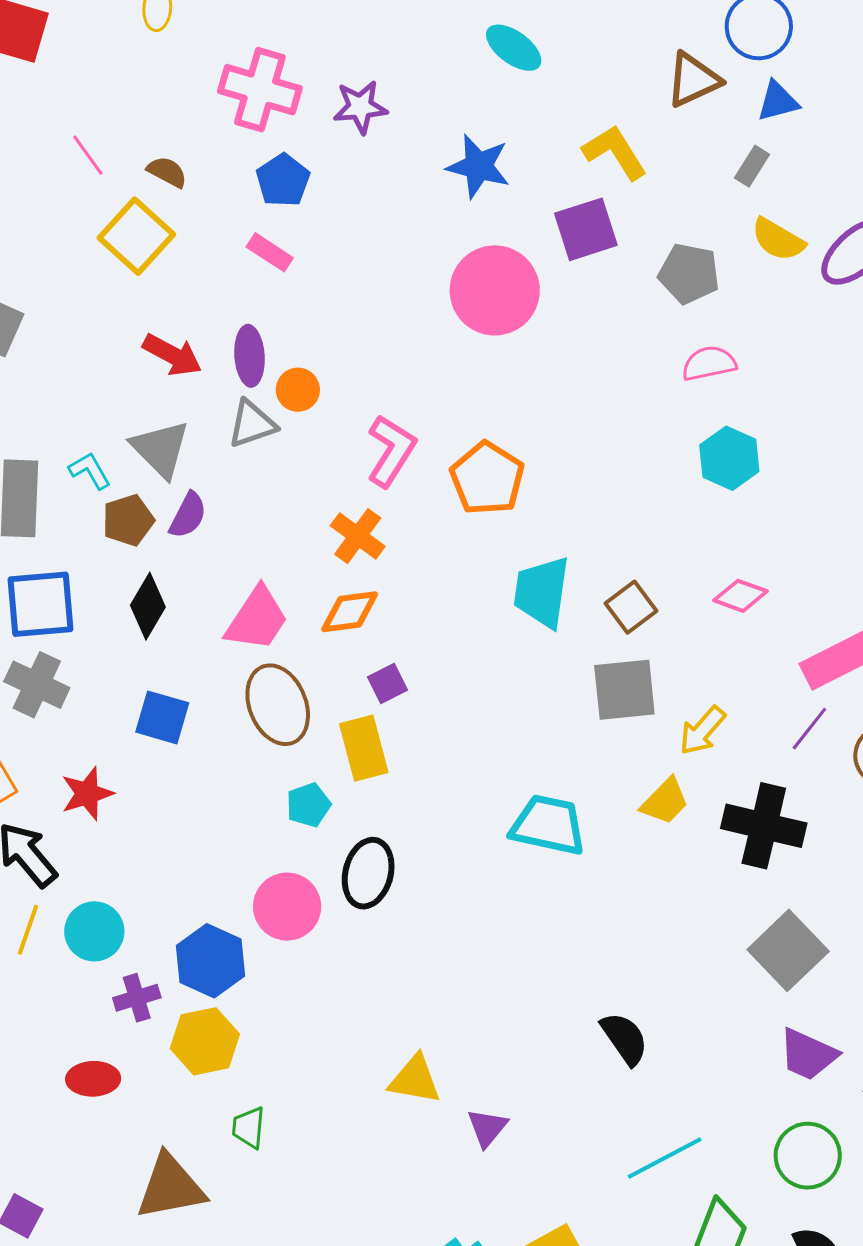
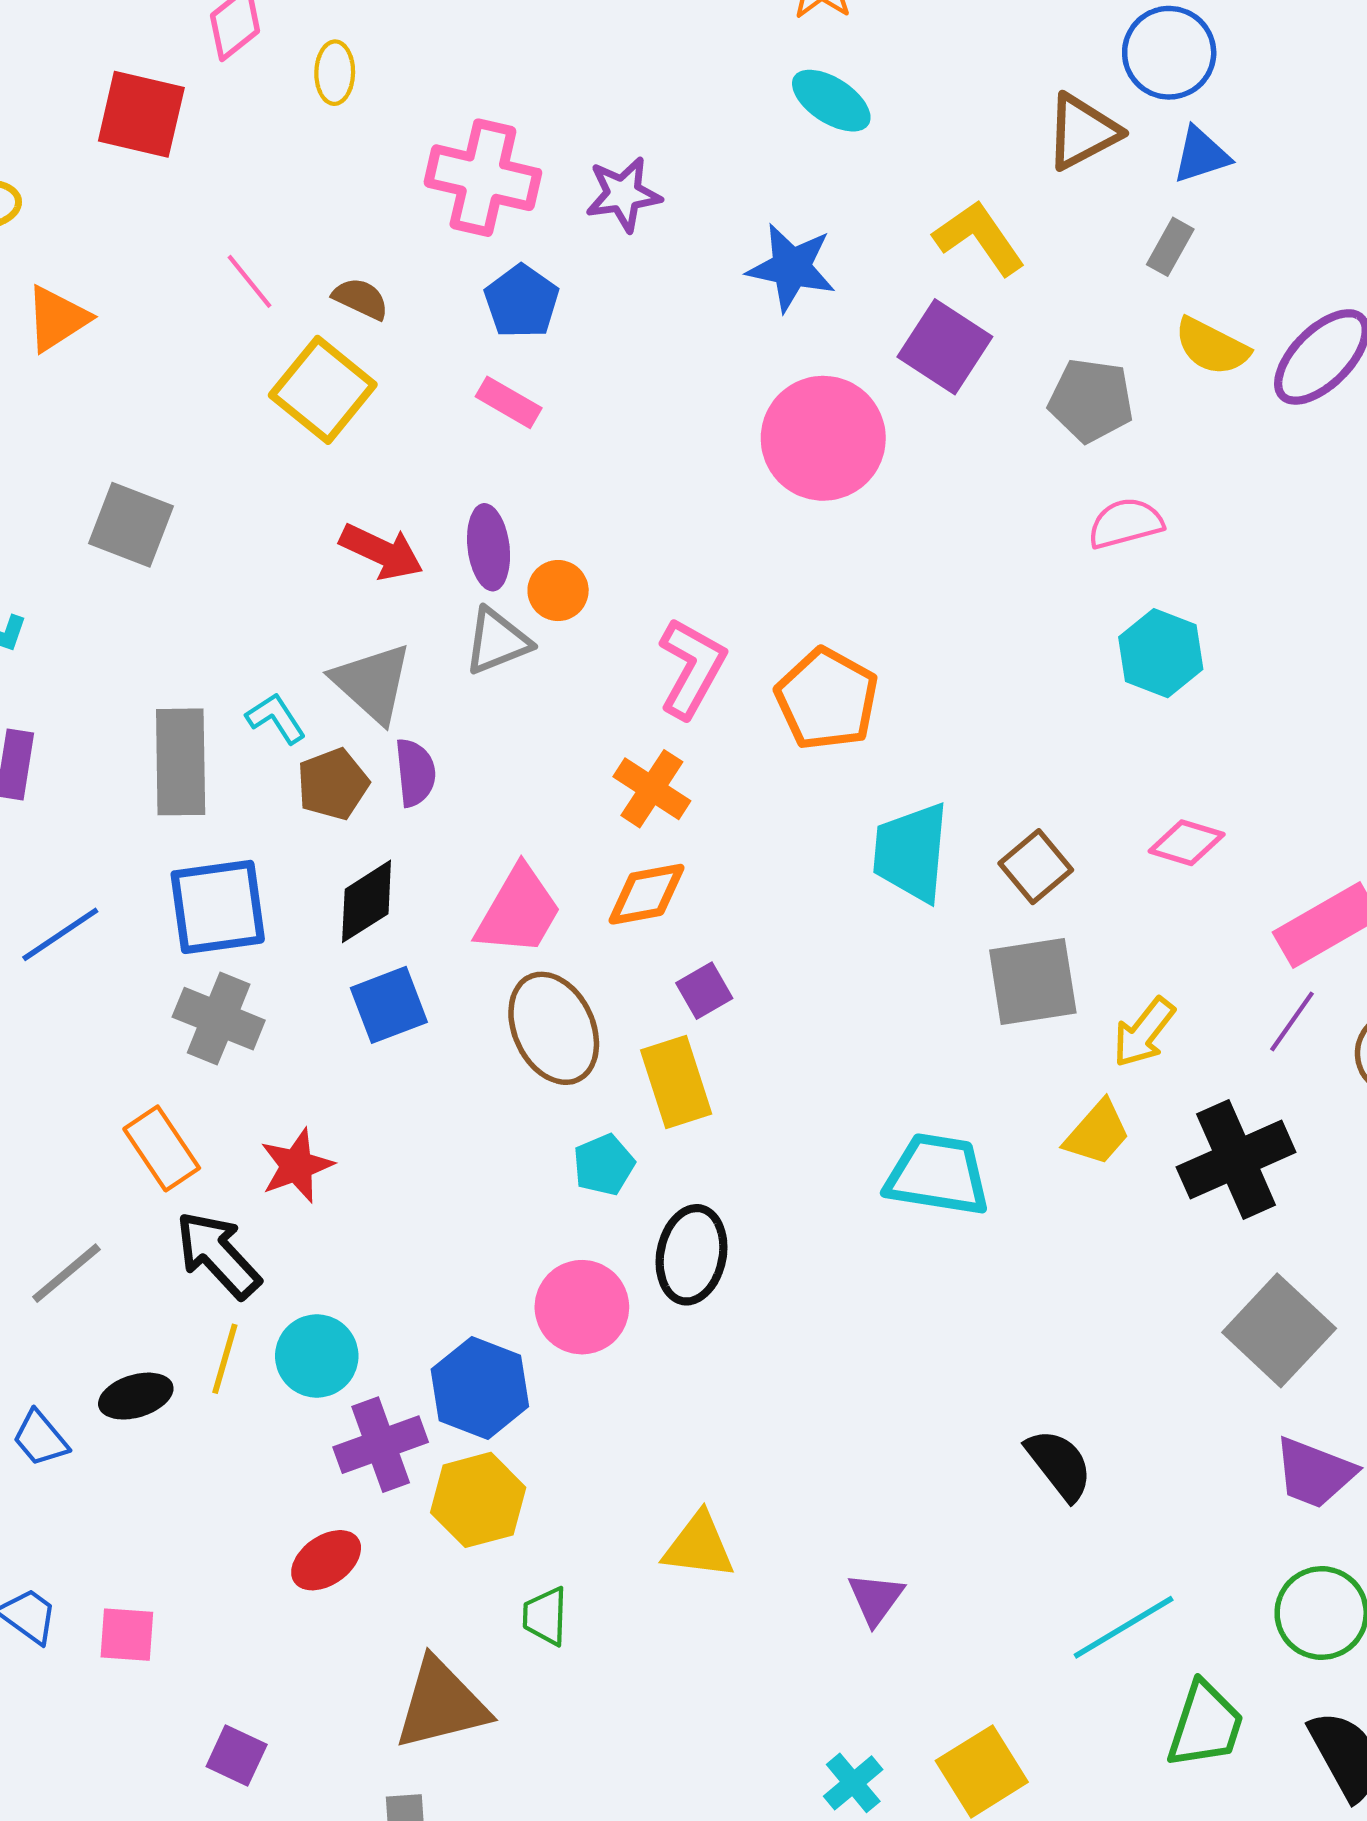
purple square: (586, 229) -> (945, 347), turned -36
purple semicircle: (188, 515) -> (415, 773), turned -30
black diamond: (148, 606) -> (367, 901), turned 30
blue square: (162, 717) -> (389, 1005), moved, turned -34
black cross: (764, 826) -> (1236, 1160), turned -34
purple cross: (137, 998) -> (381, 1445), size x1.4
red ellipse: (93, 1079) -> (326, 1560), turned -30
yellow triangle: (415, 1079) -> (699, 1546), moved

